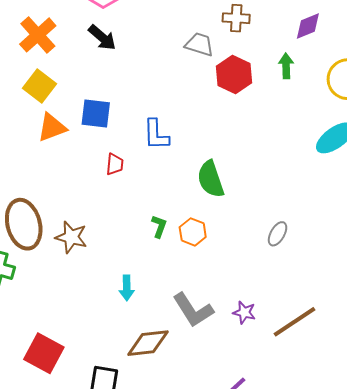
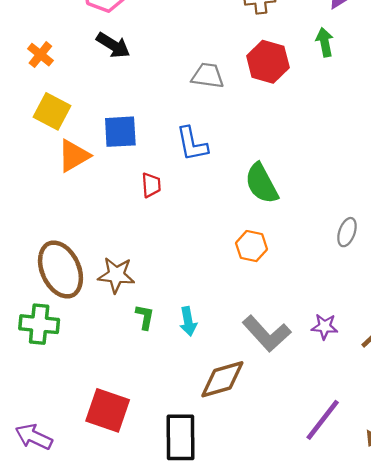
orange cross: (38, 35) -> (40, 55), size x0.6
gray trapezoid: (199, 44) -> (208, 76), moved
green L-shape: (159, 226) -> (145, 317), moved

